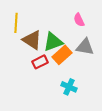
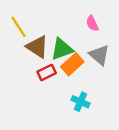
yellow line: (16, 23) -> (19, 27), turned -36
gray triangle: (85, 47) -> (99, 55), turned 30

